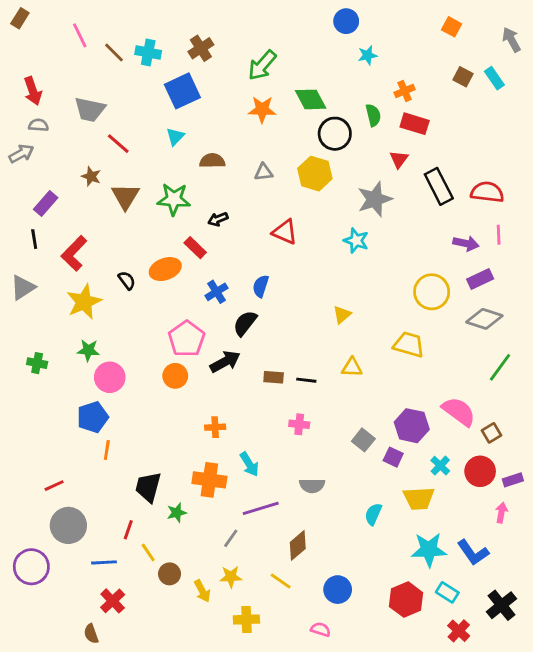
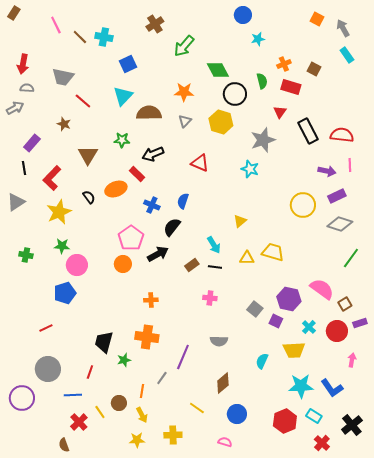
gray arrow: (511, 40) -> (343, 28), moved
brown cross: (201, 48) -> (155, 24), moved
brown square: (463, 77) -> (314, 69), moved
red arrow: (33, 91) -> (23, 64), turned 30
blue square: (182, 91) -> (128, 64), size x0.7
orange star: (262, 109) -> (184, 92), moved
cyan triangle: (175, 137) -> (123, 96), size x1.5
brown semicircle: (212, 161) -> (149, 113), size x1.4
gray triangle: (264, 172) -> (185, 121), turned -40
brown triangle: (125, 196) -> (88, 155), moved
green star: (174, 199) -> (122, 140), size x0.7
black arrow: (218, 219) -> (153, 154), size x1.5
blue cross: (217, 292) -> (152, 205), turned -35
yellow trapezoid: (409, 345) -> (273, 252), moved
brown rectangle: (274, 377) -> (192, 265), turned -40
orange line: (107, 450) -> (142, 391), moved
cyan arrow: (249, 464) -> (214, 245), moved
purple rectangle: (513, 480) -> (360, 323), moved
red line: (54, 486) -> (46, 328), moved
purple line: (261, 508) -> (183, 357), turned -50
brown diamond: (298, 545) -> (223, 383), moved
yellow line: (148, 553) -> (100, 412), moved
yellow star: (231, 577) -> (137, 440), moved

